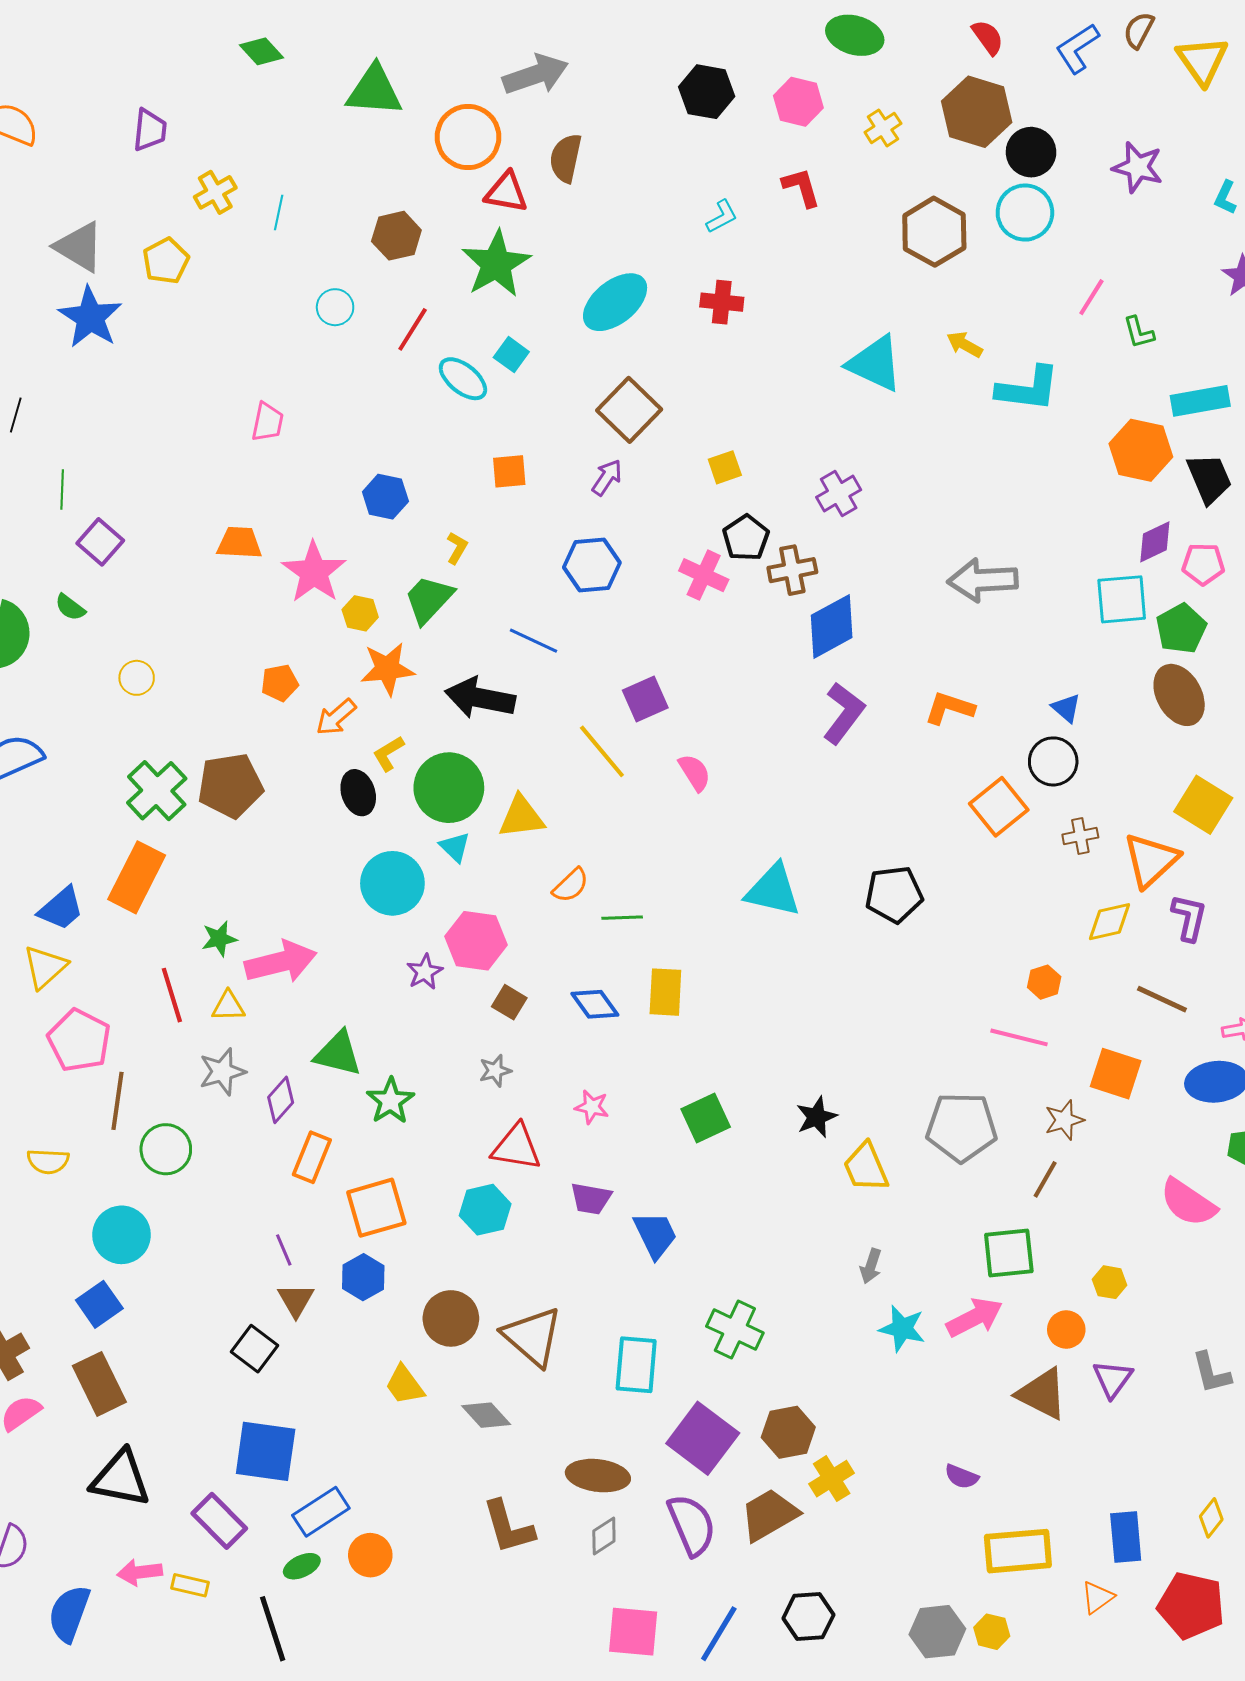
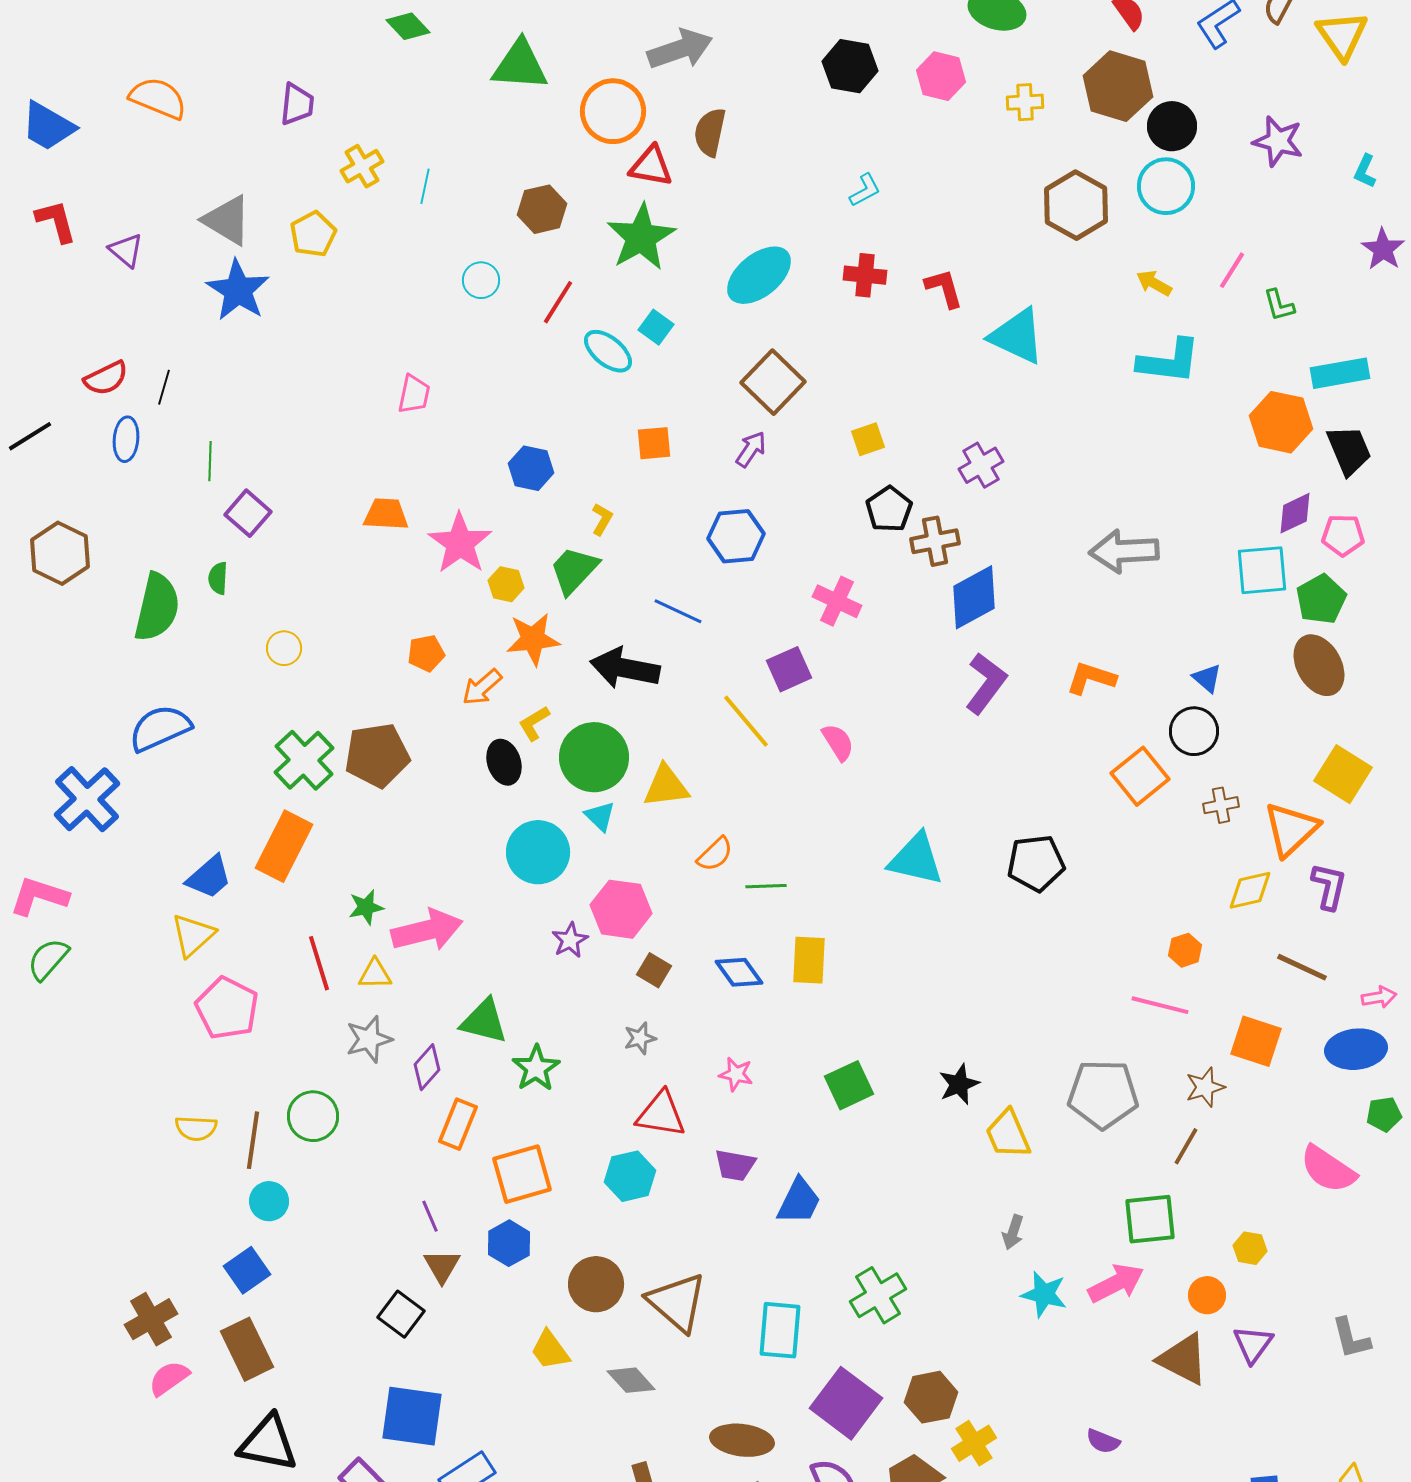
yellow cross: (883, 128) -> (1025, 102), turned 30
red L-shape: (801, 187) -> (944, 288), moved
yellow arrow: (965, 344) -> (1154, 283), moved
pink cross: (704, 575) -> (837, 601), moved
green semicircle: (70, 607) -> (218, 578), turned 56
brown line: (117, 1101) -> (253, 1140), moved
cyan circle: (122, 1235) -> (269, 1201), size x0.7
blue trapezoid: (655, 1235) -> (799, 1201), turned 52
green cross: (735, 1330) -> (878, 1295), turned 34

